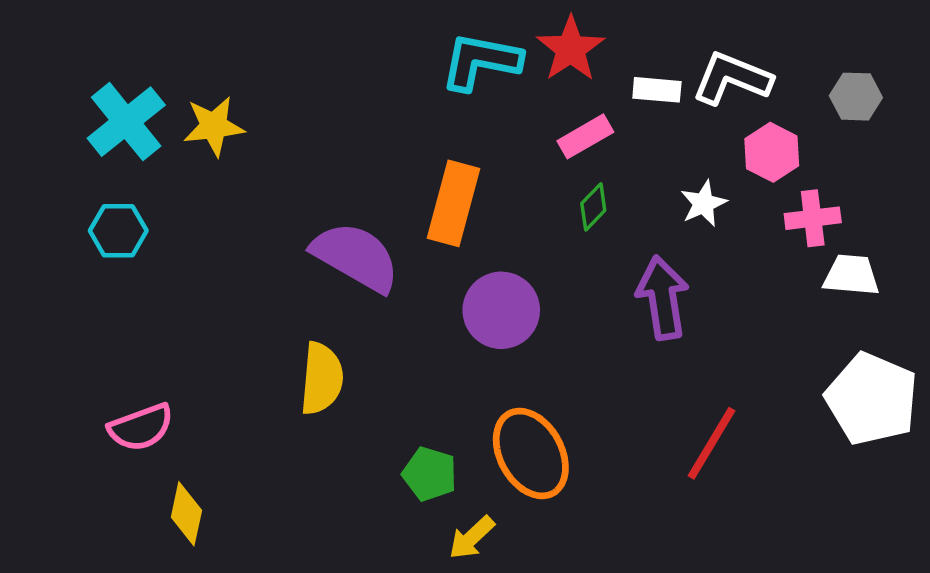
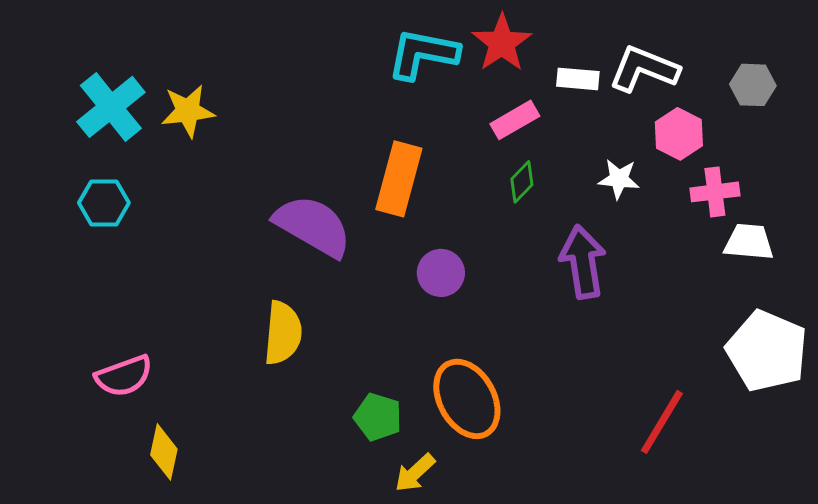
white star: (704, 203) -> (619, 179), turned 30
purple circle: (501, 310) -> (441, 273), size x0.7
red line: (712, 443) -> (662, 422), moved

